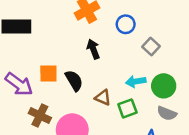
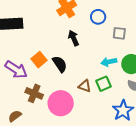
gray square: (151, 46) -> (119, 33), turned -32
orange square: (48, 73) -> (39, 60), turned -35
brown triangle: (103, 97) -> (85, 86), moved

